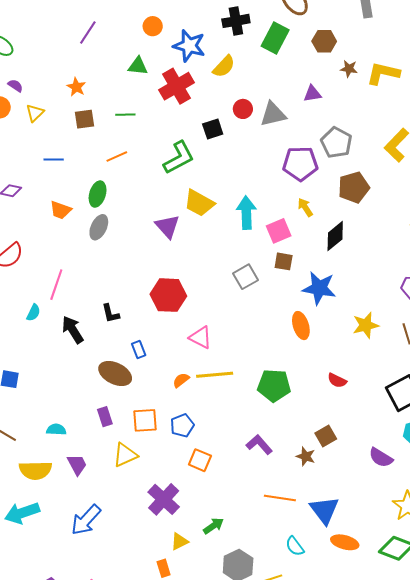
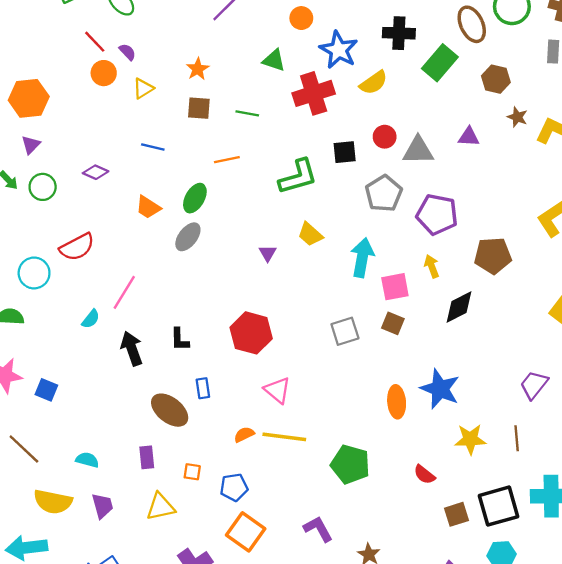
gray pentagon: (336, 143) -> (384, 194), moved
yellow trapezoid: (199, 203) -> (310, 234), size x0.7
purple triangle: (168, 226) -> (268, 253), size x0.6
blue star: (319, 288) -> (440, 389), moved
yellow star: (366, 325) -> (470, 439), moved
orange square: (145, 420) -> (192, 472), size x0.6
brown square: (326, 436) -> (457, 514), moved
orange square: (200, 460) -> (246, 532), size x1.4

